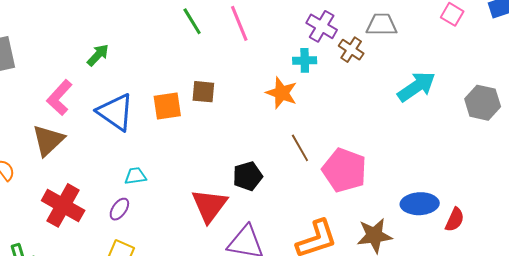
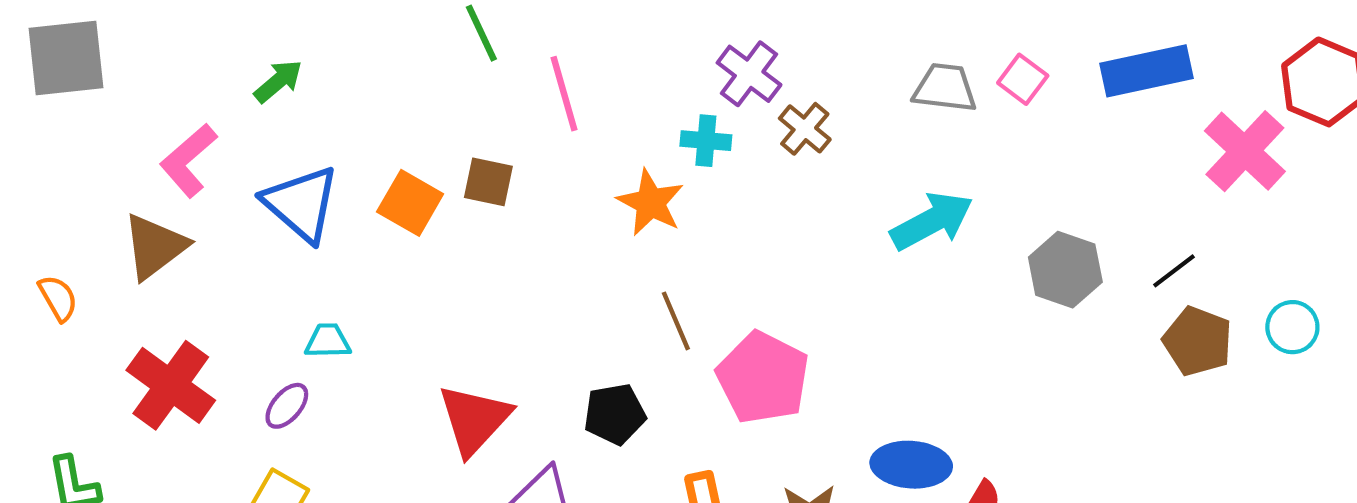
pink line: (239, 23) -> (564, 94), moved
gray trapezoid: (382, 25) -> (945, 88), moved
orange square: (167, 106) -> (410, 203), turned 32
black pentagon: (248, 176) -> (615, 414), moved

